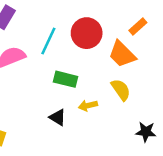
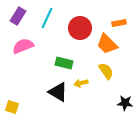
orange rectangle: (138, 26) -> (119, 23), turned 32
cyan line: (48, 41) -> (47, 18), moved
black triangle: (58, 117) -> (58, 92), size x1.5

